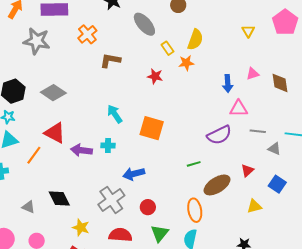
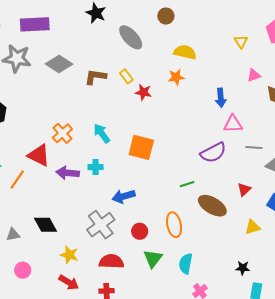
orange cross: (87, 34) -> (62, 133), moved
yellow semicircle: (195, 40) -> (185, 52), turned -95
yellow rectangle: (167, 48) -> (126, 76), moved
pink triangle: (253, 74) -> (254, 75), moved
gray diamond: (53, 93) -> (59, 64), moved
brown ellipse: (217, 185) -> (212, 206), turned 64
gray triangle: (28, 207) -> (13, 235), turned -32
orange ellipse: (195, 210) -> (174, 225), moved

